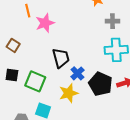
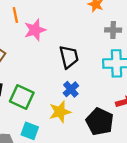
black trapezoid: (61, 58) -> (69, 57), moved
black pentagon: (100, 84) -> (100, 122), moved

